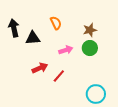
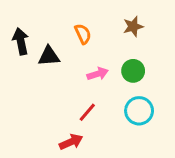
brown star: (90, 30) -> (133, 26), moved
red arrow: (40, 68) -> (71, 142), moved
cyan circle: (96, 94) -> (139, 111), moved

